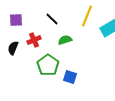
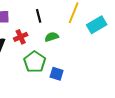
black line: (52, 19) -> (39, 16), turned 32

